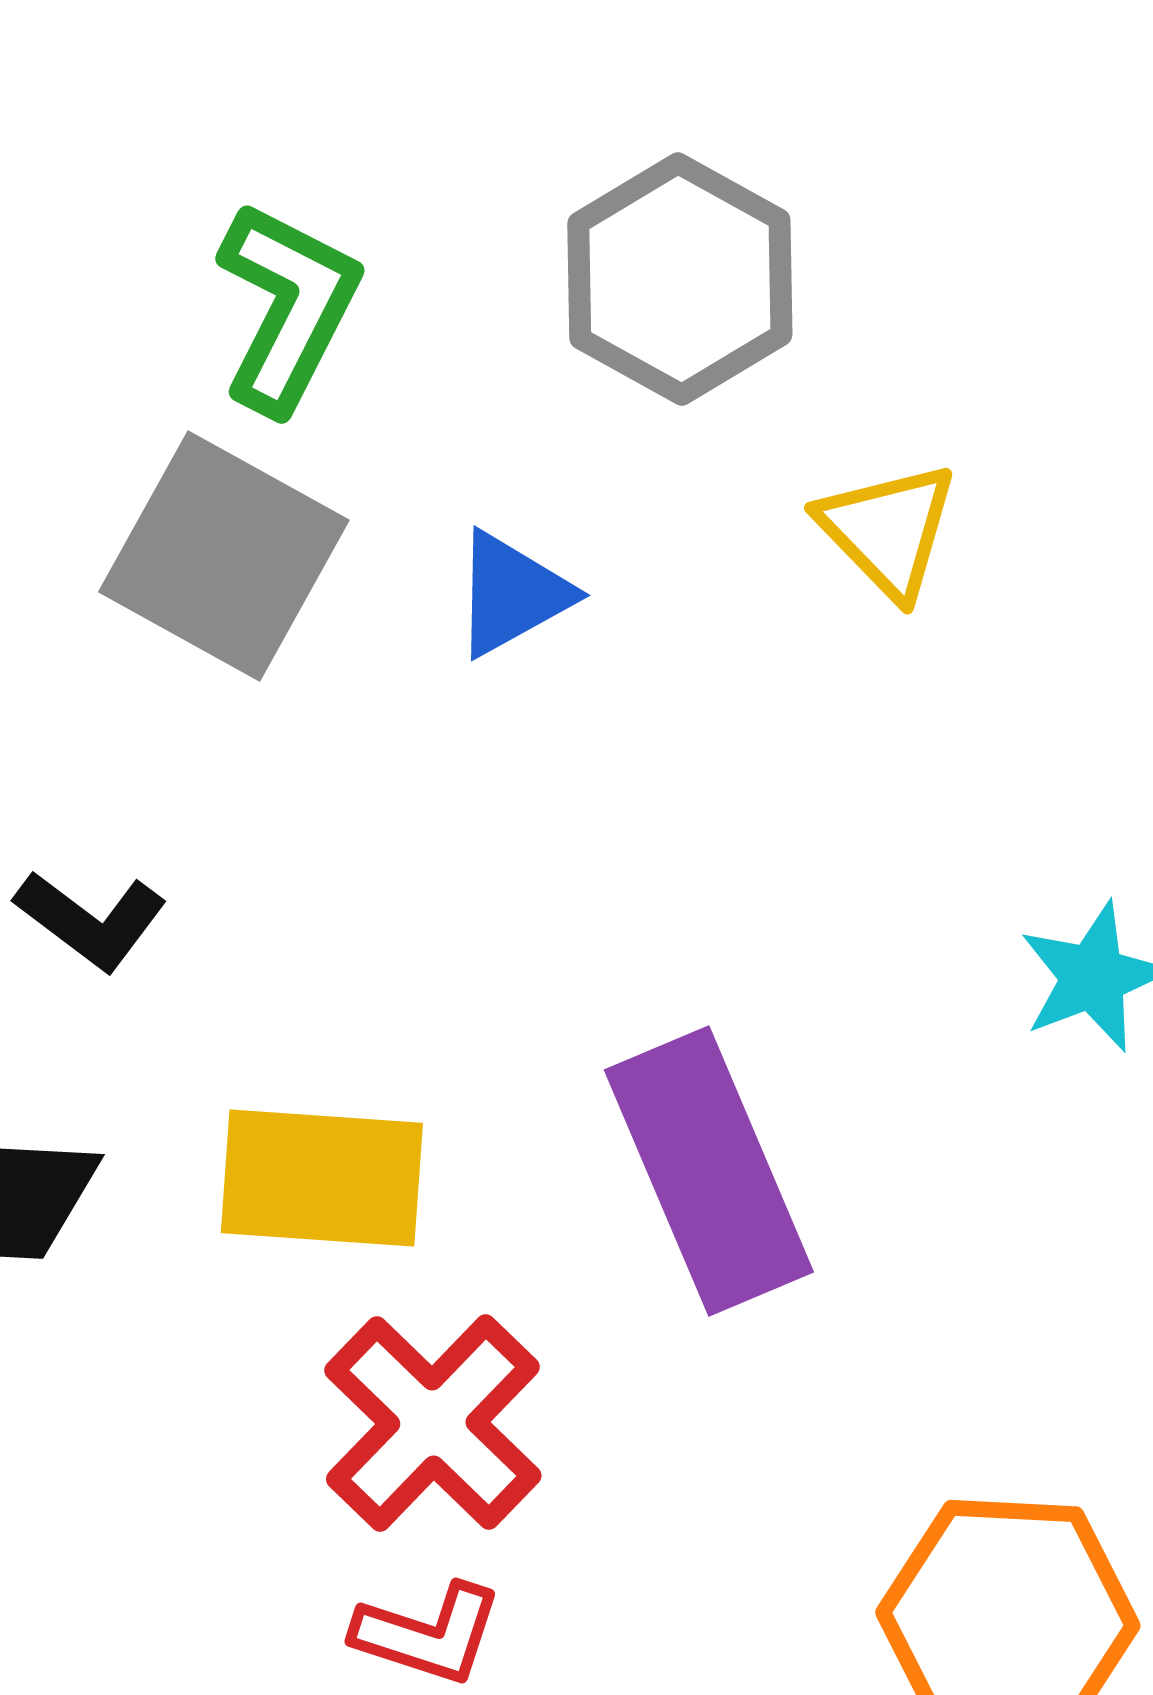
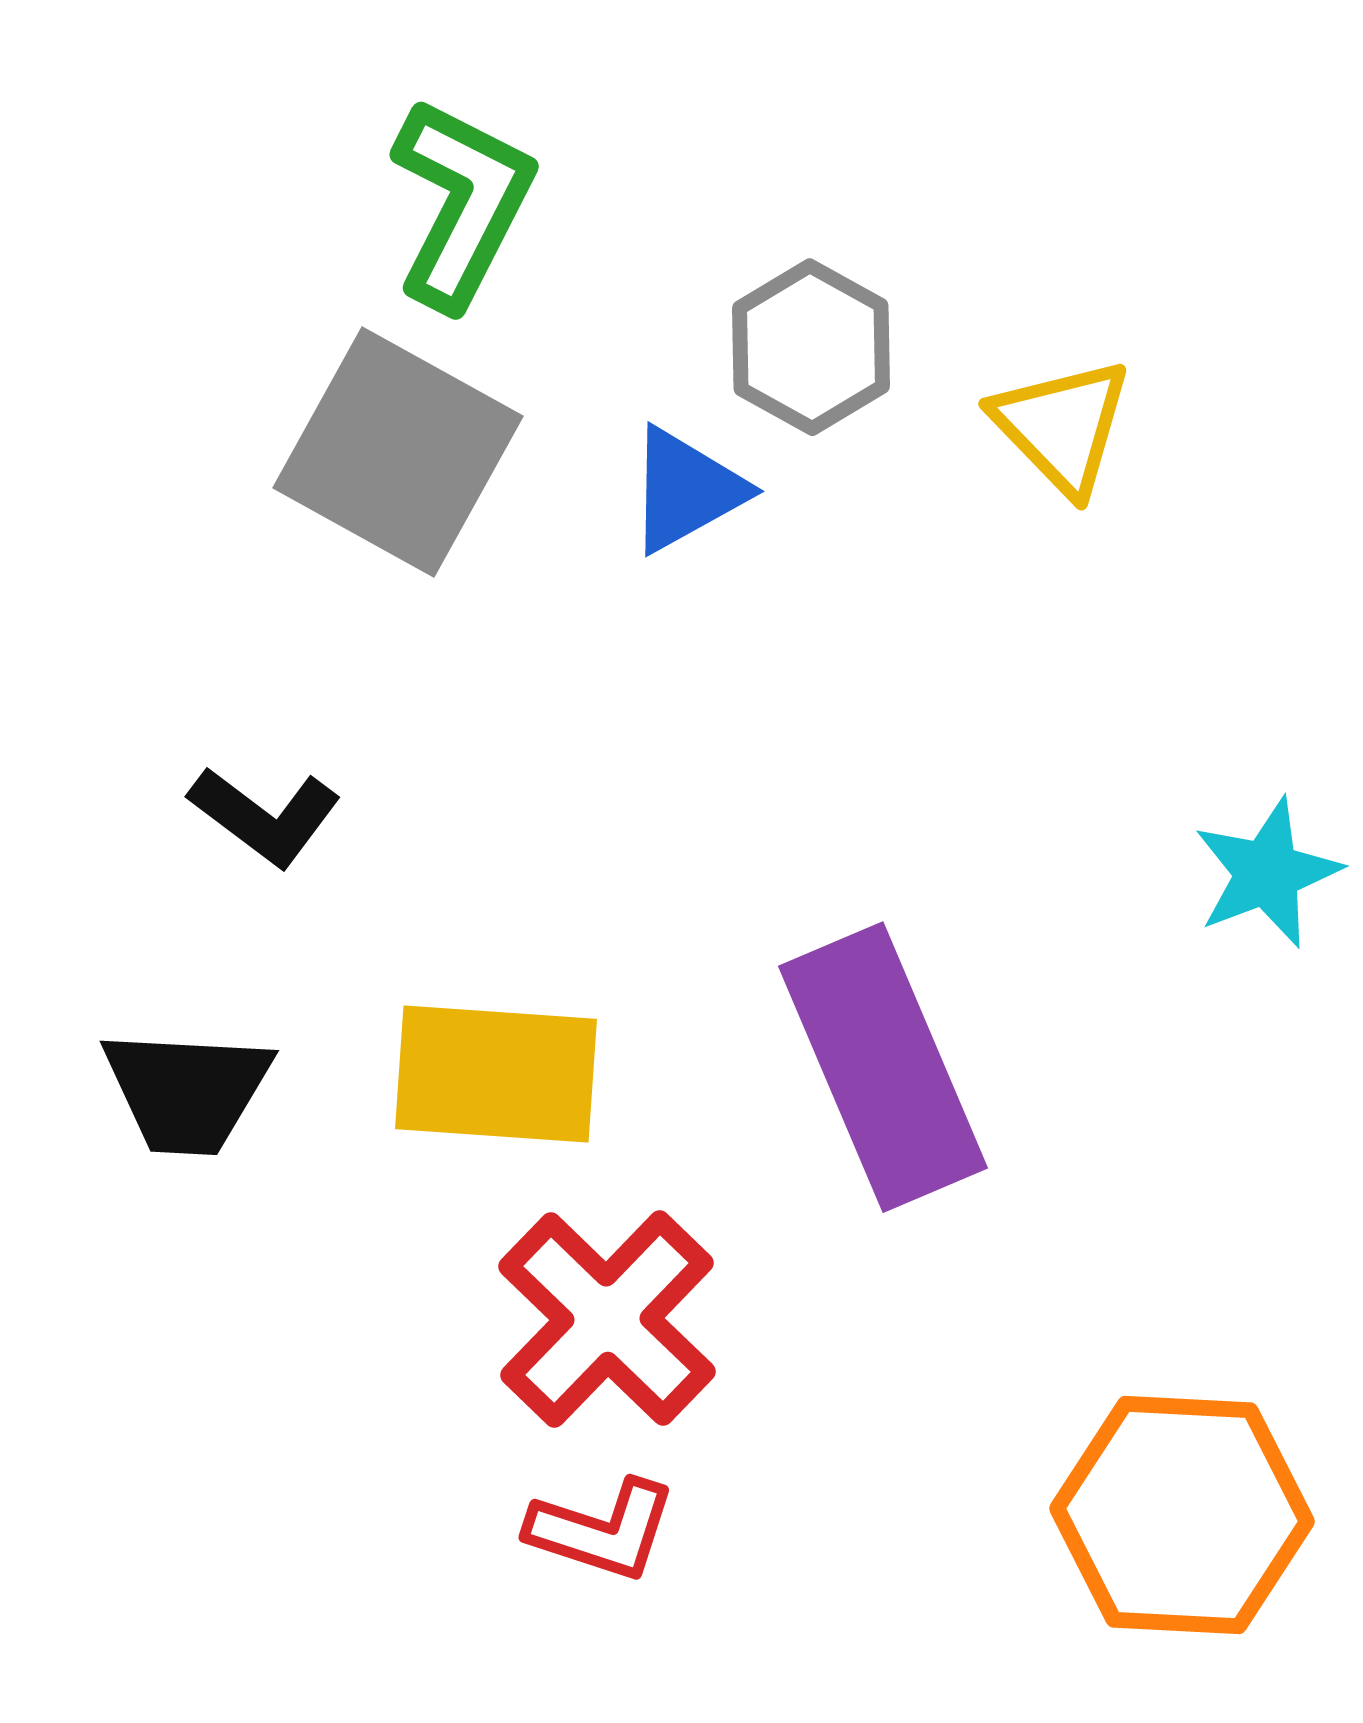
gray hexagon: (680, 279) -> (811, 347), moved, size x0.7

